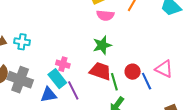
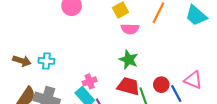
green star: (102, 45) -> (129, 60), turned -30
pink cross: (63, 64) -> (90, 81), turned -32

